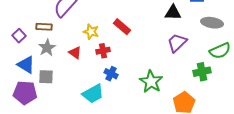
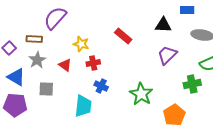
red rectangle: (122, 27) -> (123, 36), moved
gray square: (46, 77) -> (46, 89), moved
cyan trapezoid: (93, 94) -> (83, 106), turned -55

